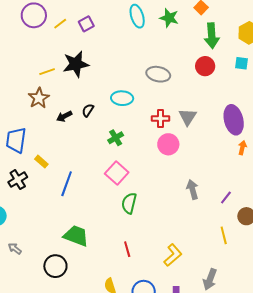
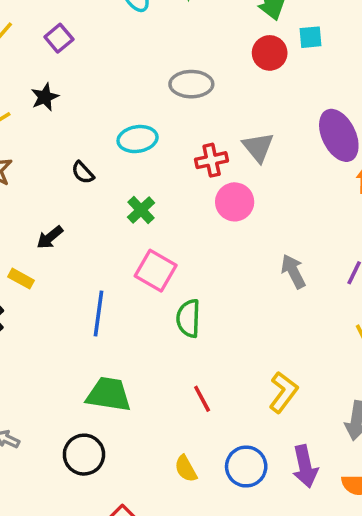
purple square: (86, 24) -> (59, 38), moved
cyan square: (241, 63) -> (311, 37), moved
black star: (76, 64) -> (45, 97), size x0.6
black semicircle: (88, 110) -> (83, 173), turned -64
black arrow: (64, 116) -> (50, 237), moved
blue line: (67, 184) -> (99, 313), moved

